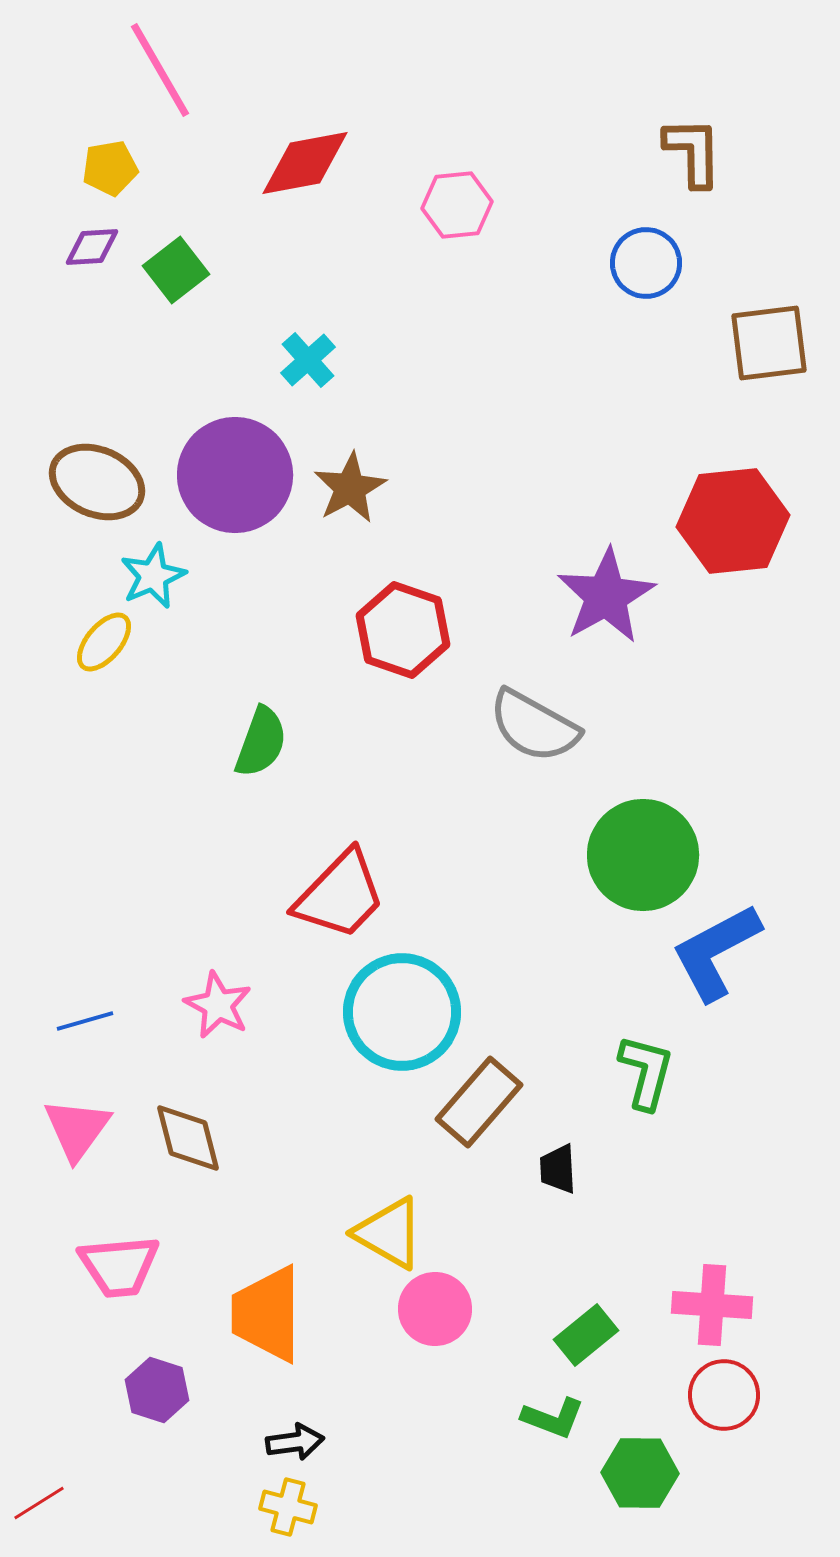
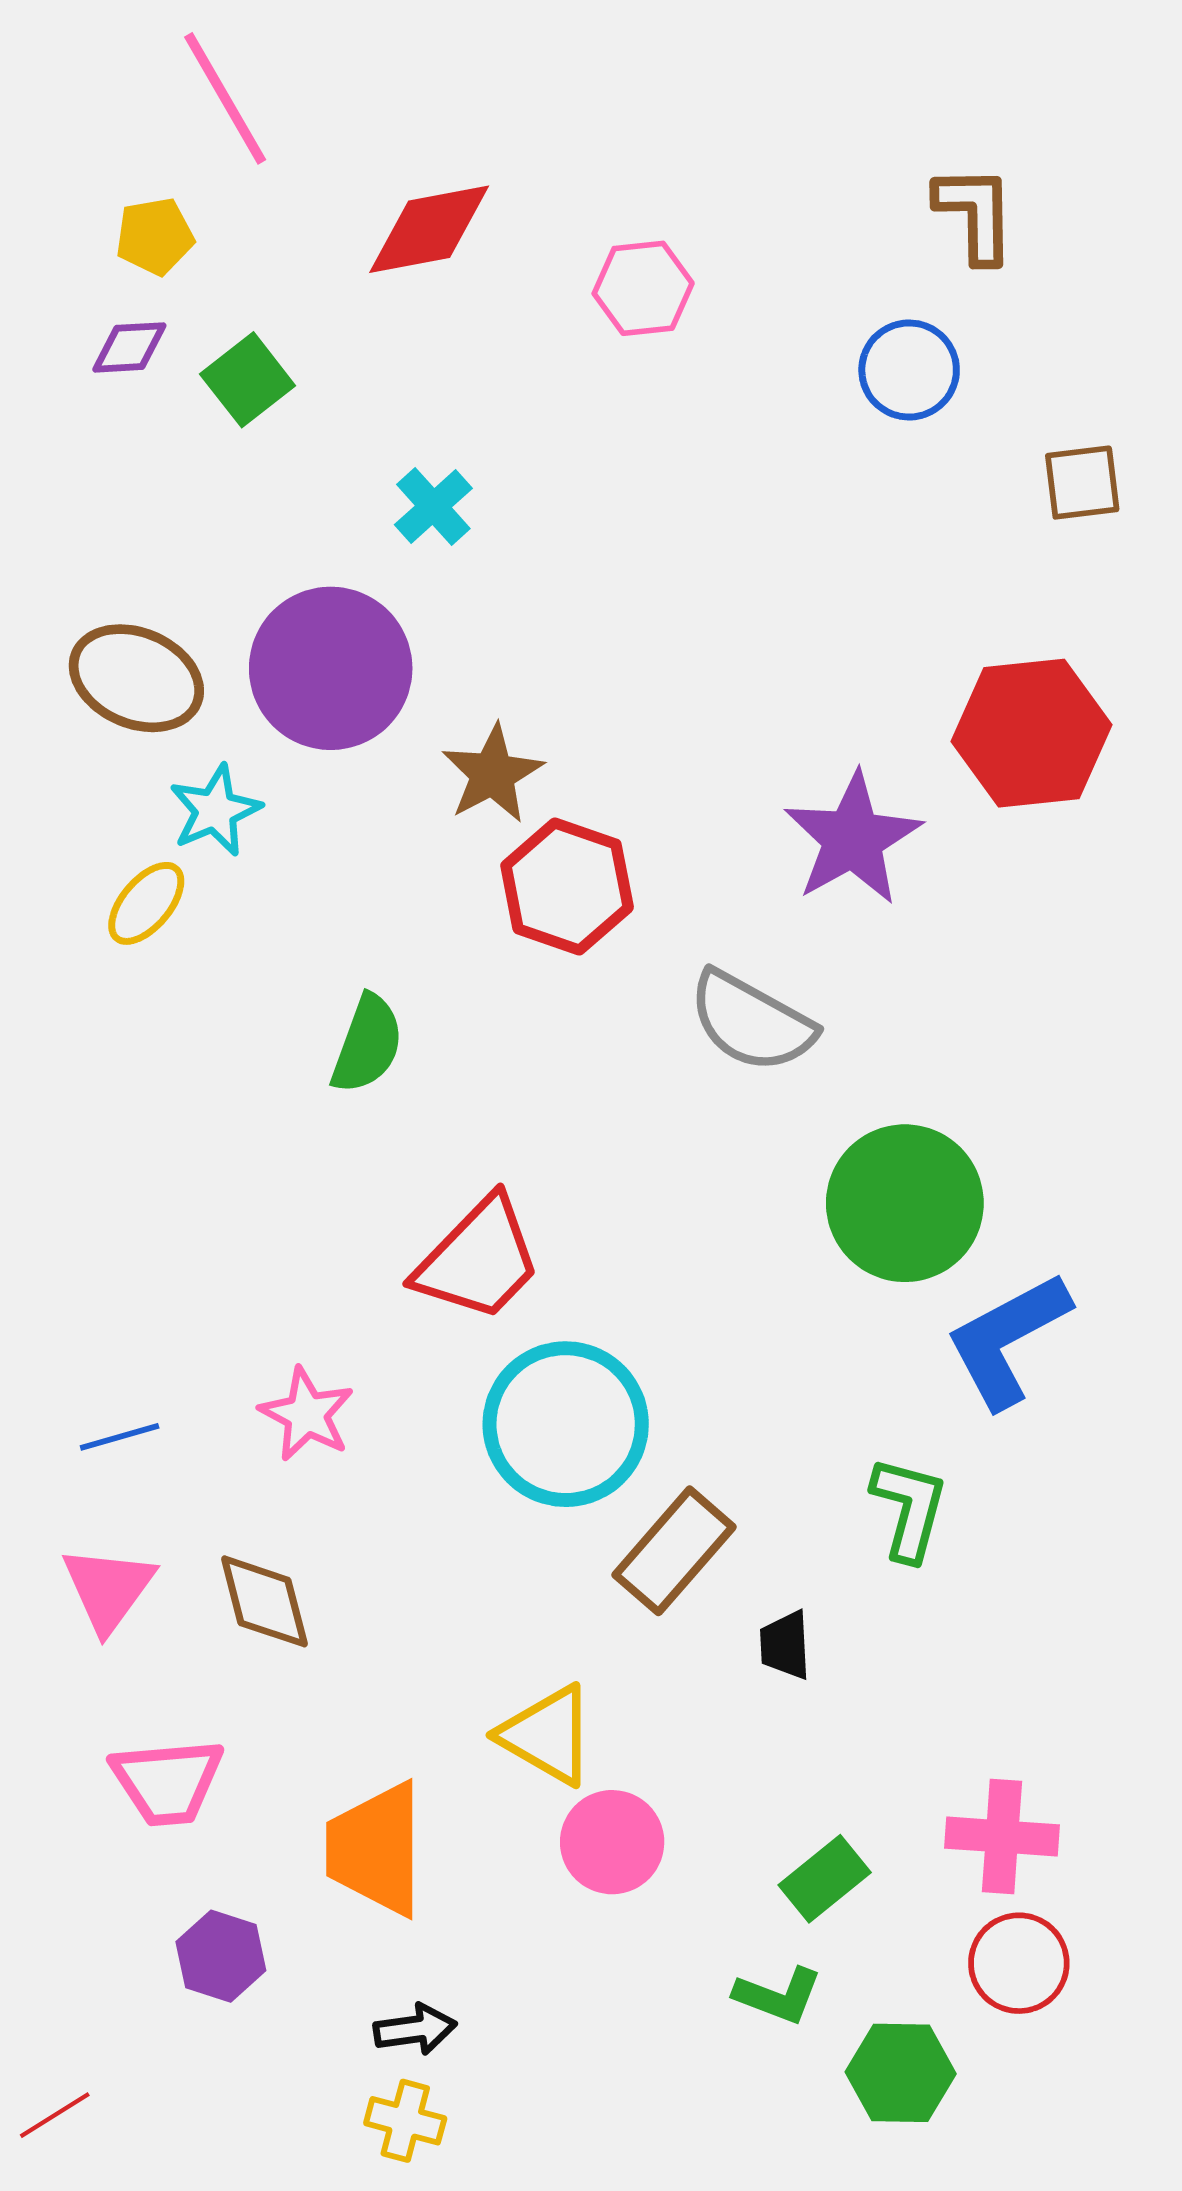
brown square: (769, 343) -> (1082, 483), size x0.7
brown star: (350, 488) -> (492, 774), moved

